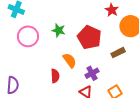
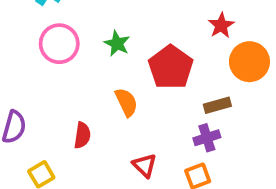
purple cross: (92, 73) -> (207, 138), moved
red semicircle: (55, 76) -> (82, 135), moved

